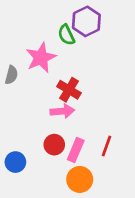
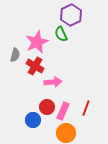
green semicircle: (66, 35) -> (61, 34), moved
red cross: (69, 90) -> (35, 66), moved
blue circle: (15, 162) -> (33, 120), moved

